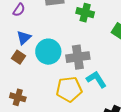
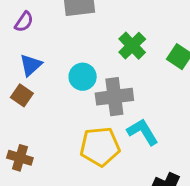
green cross: (85, 13) -> (132, 46), moved, turned 30
cyan circle: (48, 52) -> (83, 77), moved, size x0.7

